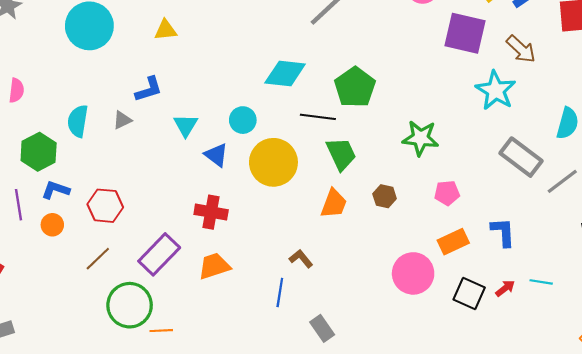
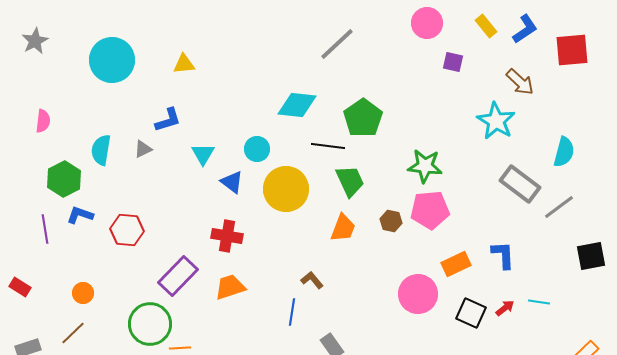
purple square: (465, 33) -> (453, 62), moved, size x0.5
pink pentagon: (447, 193) -> (430, 210), moved, size x1.6
orange circle: (52, 225) -> (83, 293), moved
brown line: (98, 259) -> (73, 333), moved

